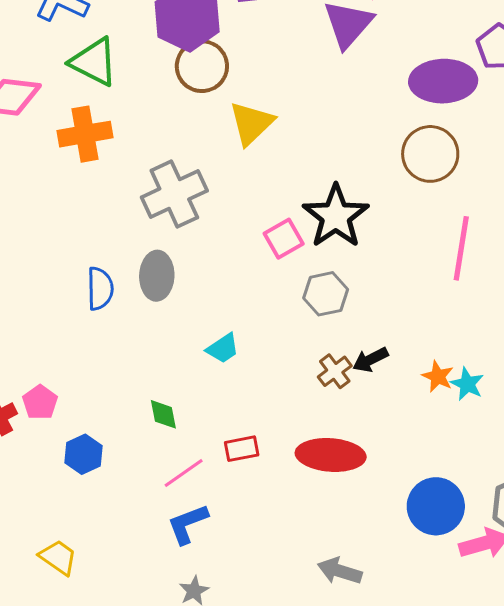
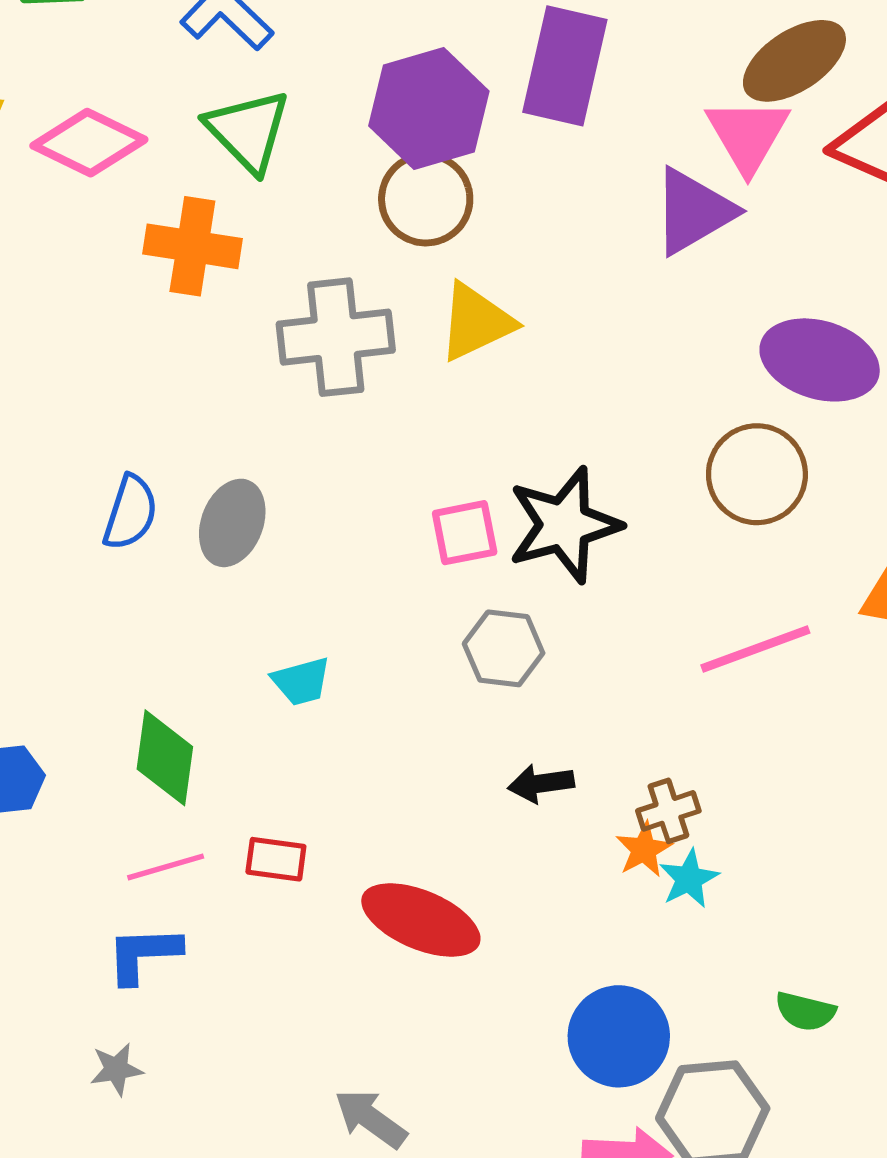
gray cross: (174, 194) -> (336, 337), moved
pink line: (461, 248) -> (755, 649), turned 42
brown cross: (335, 371) -> (668, 811), moved
green diamond: (163, 414) -> (165, 758), size x1.6
blue circle: (436, 506) -> (619, 1036), moved

